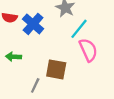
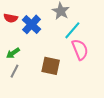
green arrow: (13, 57) -> (13, 53), turned -40
gray line: (35, 85) -> (15, 71), moved

